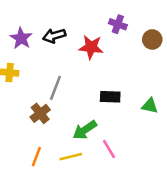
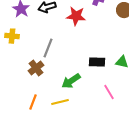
black rectangle: (110, 97) -> (97, 62), moved
pink line: (109, 149) -> (109, 92), moved

